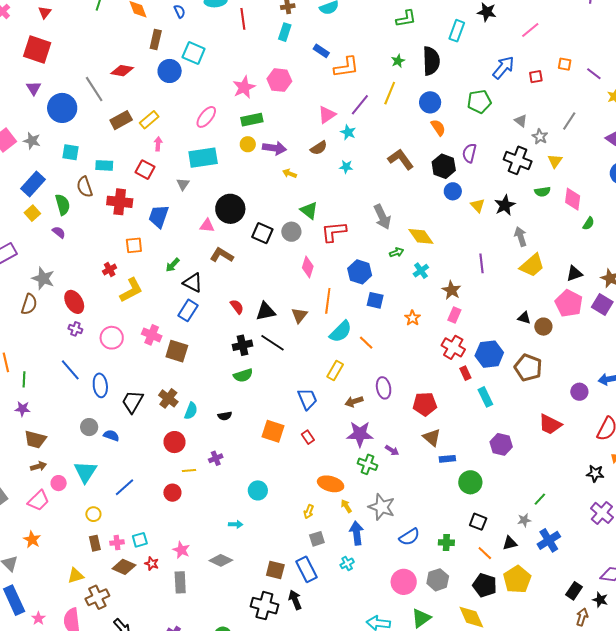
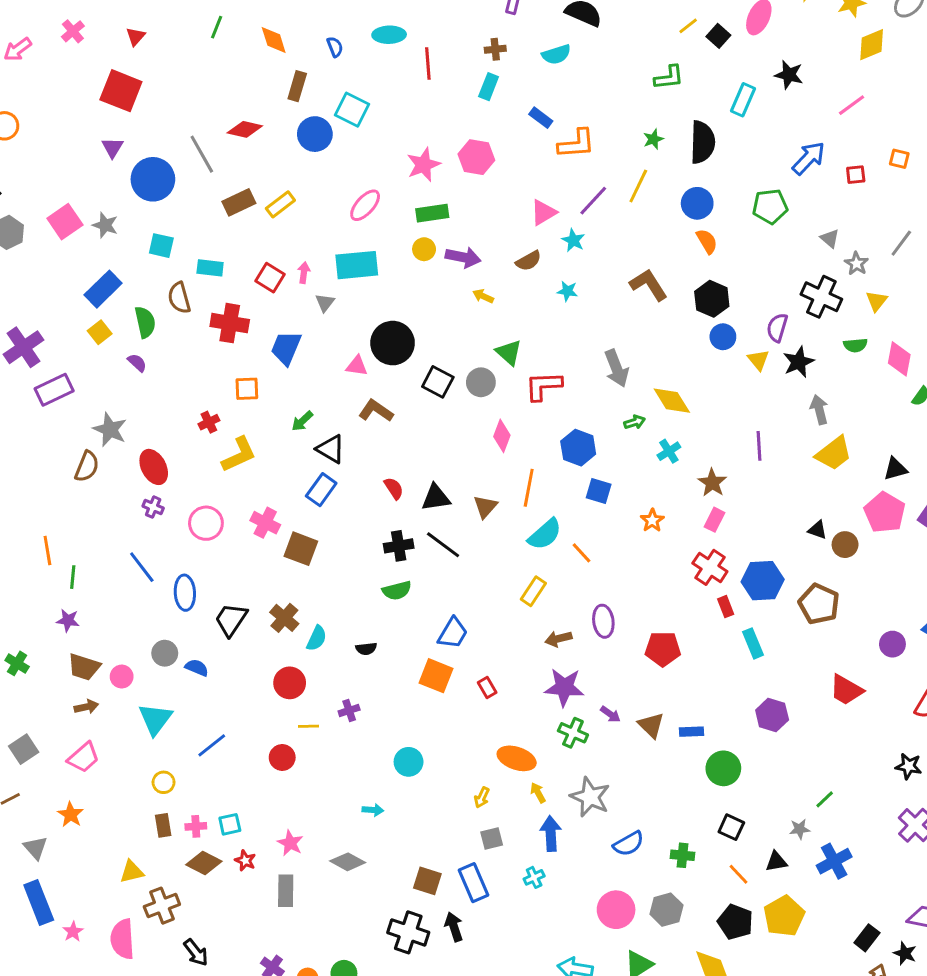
pink arrow: (158, 144) -> (304, 273), moved
purple semicircle: (469, 153) -> (777, 328), moved
blue trapezoid: (307, 399) -> (453, 633), moved, turned 50
brown triangle: (432, 438) -> (651, 725), moved
pink circle: (59, 483) -> (122, 677), moved

